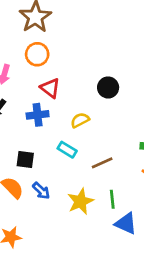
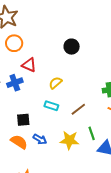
black circle: (108, 87) -> (72, 47), moved
blue cross: (38, 115) -> (15, 83), moved
yellow star: (80, 201) -> (69, 140), turned -30

